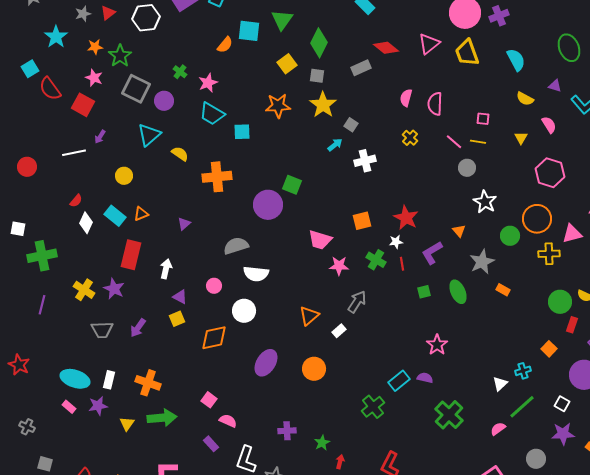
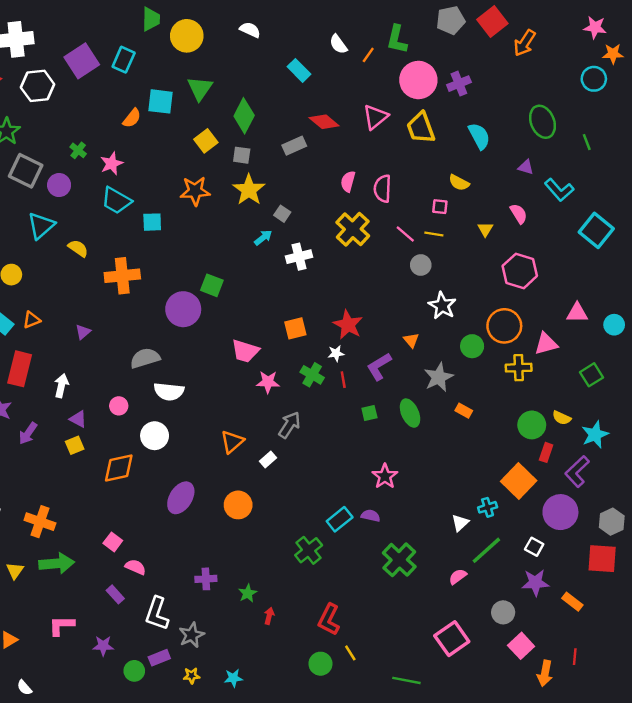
yellow semicircle: (525, 99) -> (459, 183), moved
yellow cross: (410, 138) -> (353, 229), size x1.8
purple arrow: (138, 328) -> (28, 433), moved
orange square: (549, 349) -> (519, 481), size x1.8

